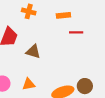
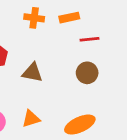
orange cross: (29, 11) -> (34, 18), moved
brown circle: (85, 86) -> (87, 73), moved

